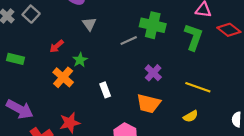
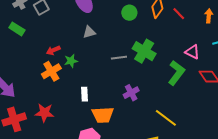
gray triangle: (89, 24) -> (89, 32), turned 32
red arrow: (57, 46) -> (53, 50), moved
green rectangle: (16, 59) -> (17, 29), moved
orange trapezoid: (148, 104) -> (103, 115), moved, turned -35

